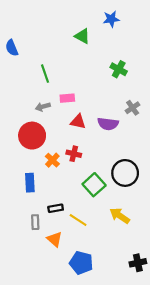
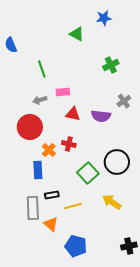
green cross: (119, 69) -> (111, 65), turned 35
blue rectangle: (30, 183) -> (38, 170), moved
yellow line: (78, 220) -> (73, 206), turned -48
gray rectangle: (35, 222) -> (33, 208), size x1.6

